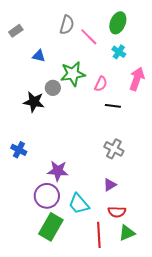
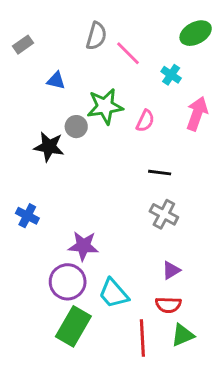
green ellipse: (118, 23) -> (196, 33), moved, turned 40
black line: (113, 106) -> (160, 173), moved
purple triangle: (110, 185) -> (171, 270), moved

